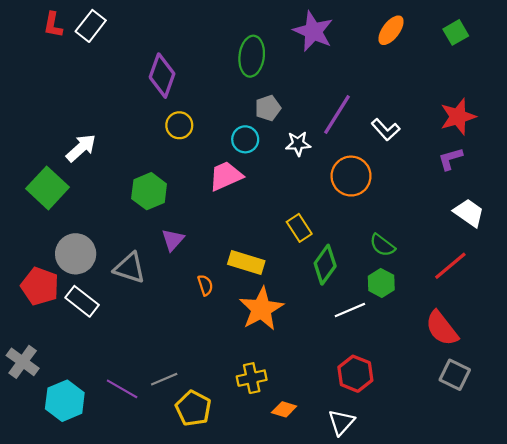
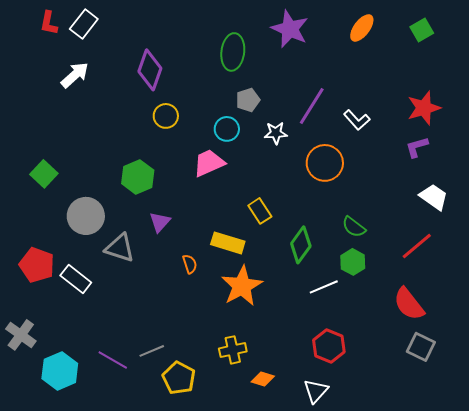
white arrow: (81, 148) -> (75, 75), moved
green square: (48, 188) -> (44, 174), size x0.7
yellow rectangle: (299, 228) -> (260, 211), moved
gray circle: (76, 254) -> (86, 216), moved

